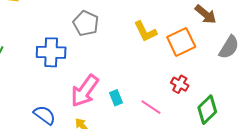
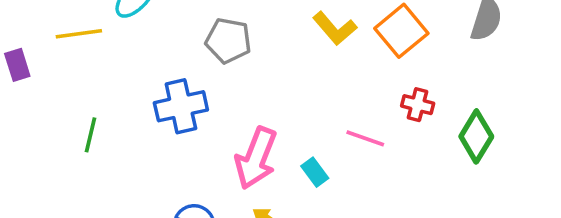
cyan rectangle: (116, 98) -> (315, 172), moved
pink line: (151, 107) -> (365, 138), moved

